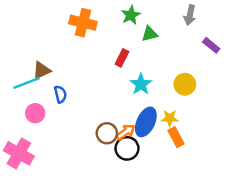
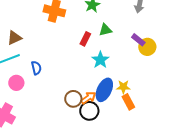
green triangle: (150, 34) -> (105, 30), moved
purple rectangle: (211, 45) -> (138, 40), moved
brown triangle: (41, 70) -> (14, 38), moved
yellow circle: (185, 84) -> (147, 47), moved

